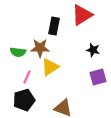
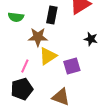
green semicircle: (18, 52) -> (16, 17), moved
purple square: (98, 77) -> (72, 66), moved

